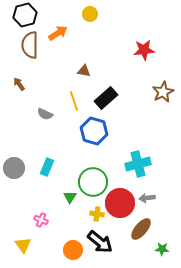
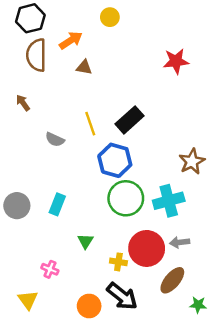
brown triangle: (84, 71) -> (84, 67), moved
brown star: (163, 92) -> (192, 162), moved
green circle: (93, 182) -> (126, 198), moved

